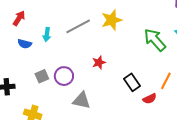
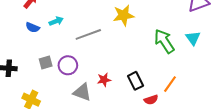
gray line: (78, 26) -> (88, 34), moved
cyan arrow: (47, 35) -> (56, 21), turned -128
red star: (99, 62) -> (104, 80), moved

